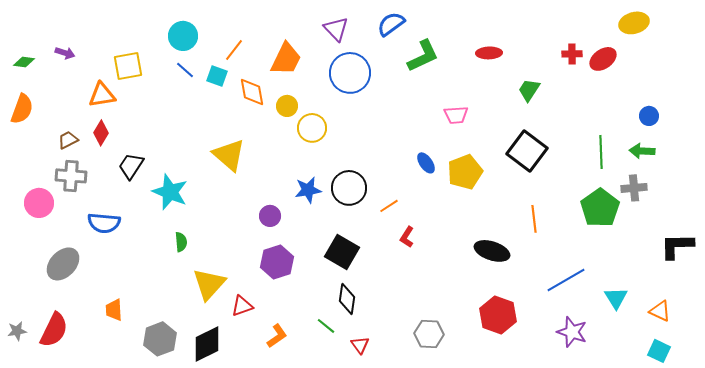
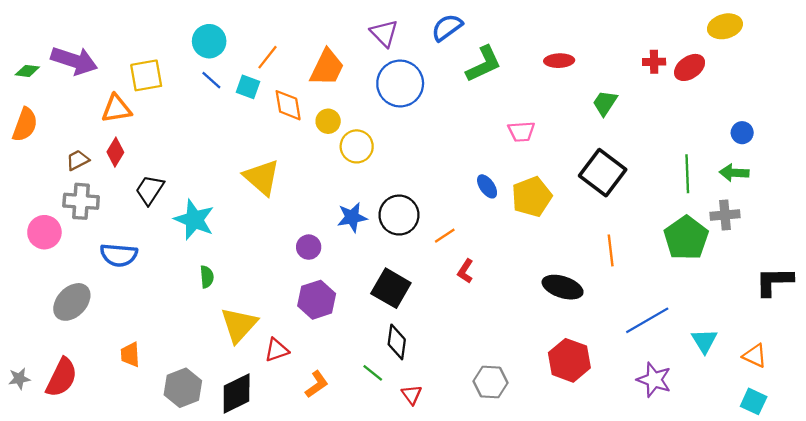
purple arrow: (65, 53) -> (74, 61), size x2.0

